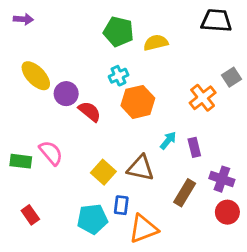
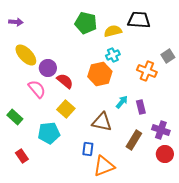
purple arrow: (23, 19) -> (16, 22), moved
black trapezoid: (216, 21) -> (139, 20), moved
cyan cross: (119, 76) -> (113, 55), moved
orange cross: (203, 98) -> (147, 71), turned -30
pink semicircle: (51, 153) -> (37, 89), moved
green rectangle: (21, 161) -> (15, 117), turned 35
yellow square: (103, 172) -> (66, 109), moved
cyan pentagon: (92, 219) -> (49, 133), moved

